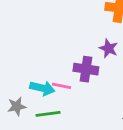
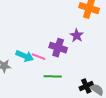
green line: (48, 114) -> (53, 76), moved

